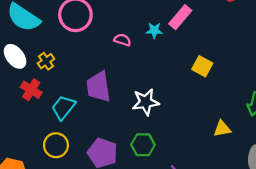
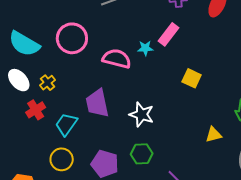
pink semicircle: (122, 40) -> (117, 59), size x1.8
red cross: (31, 90) -> (36, 110), turned 30
white star: (146, 102) -> (142, 114), turned 30

